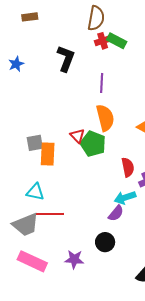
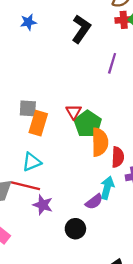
orange semicircle: (105, 118) -> (100, 142), moved
cyan triangle: (35, 192) -> (32, 162), moved, turned -48
cyan arrow: (125, 198) -> (107, 188), turned 110
purple star: (74, 259) -> (43, 205), moved

